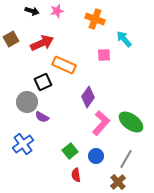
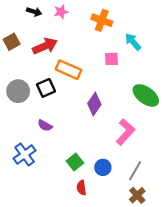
gray circle: (27, 102) -> (18, 91), moved
green ellipse: (131, 122) -> (146, 95), moved
pink L-shape: (101, 123) -> (125, 132), moved
brown cross: (118, 182) -> (137, 195), moved

